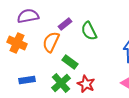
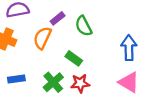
green rectangle: (70, 62) -> (74, 58), moved
red star: (86, 84) -> (80, 83), turned -30

